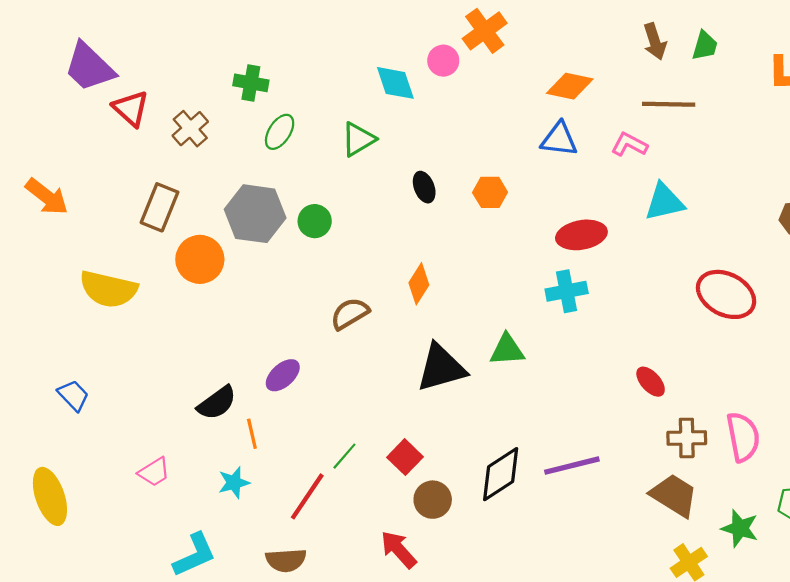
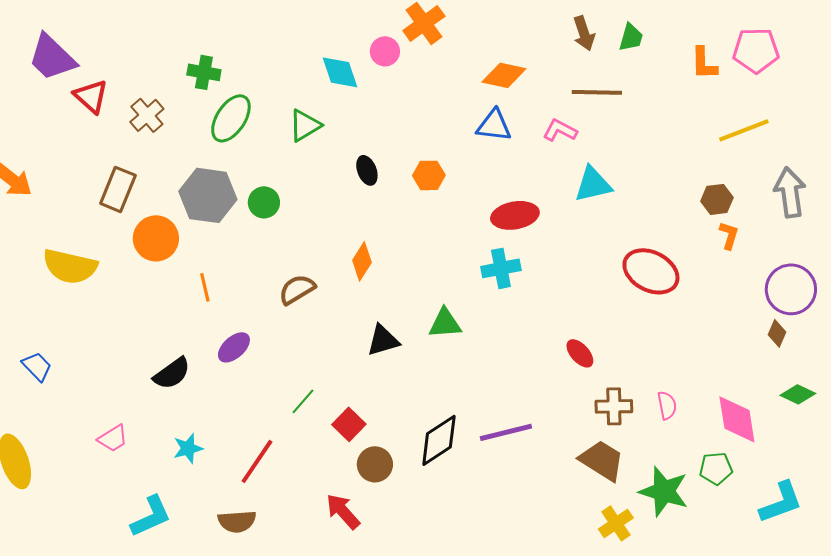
green ellipse: (280, 132) -> (231, 118), size x1.4
black triangle: (441, 368) -> (383, 340), size x0.7
orange line: (252, 434) -> (205, 287), moved
pink semicircle: (743, 437) -> (667, 405), size x0.6
green line: (344, 456) -> (303, 401), moved
green star: (740, 528) -> (664, 491), size x1.4

